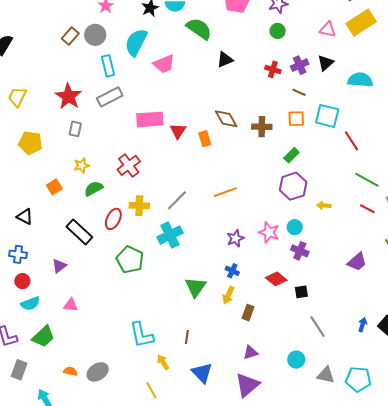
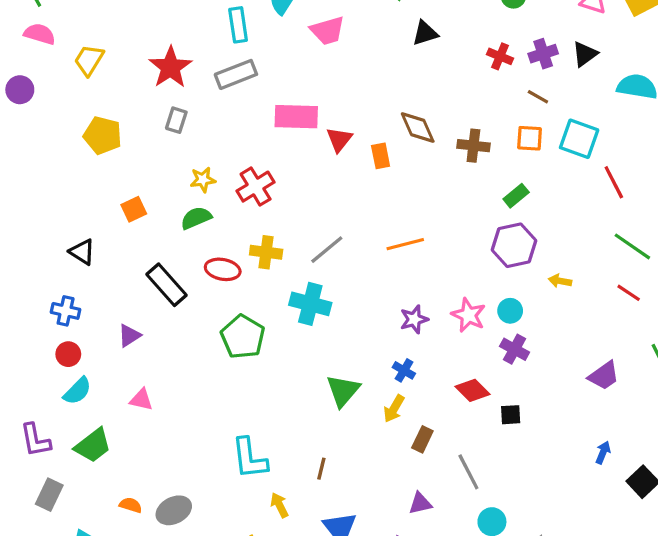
yellow star: (82, 166) -> (203, 180), moved
red ellipse: (113, 219) -> (223, 269), turned 70
cyan cross: (170, 235) -> (310, 304), turned 35
cyan semicircle: (30, 304) -> (77, 391), turned -30
blue arrow: (362, 325) -> (603, 452), moved
gray line: (317, 327) -> (468, 472), moved

